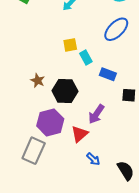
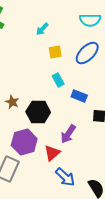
yellow square: (70, 45) -> (55, 52), moved
blue arrow: (93, 159) -> (65, 177), size x1.5

